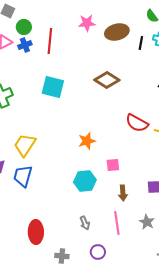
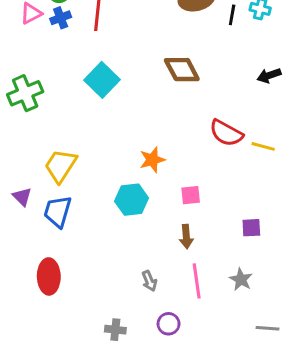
brown diamond: (107, 80) -> (182, 70), turned 30
cyan square: (53, 87) -> (102, 80), turned 30
cyan hexagon: (85, 181) -> (132, 200), moved
brown arrow: (123, 193) -> (186, 237), moved
red ellipse: (36, 232) -> (49, 276), moved

